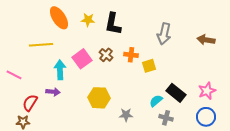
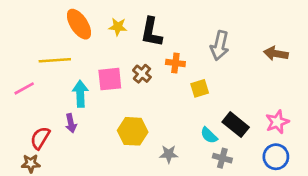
orange cross: (131, 55) -> (175, 63), moved
pink square: (82, 59) -> (110, 79), turned 30
pink line: (14, 75) -> (24, 88), moved, turned -56
purple arrow: (53, 92) -> (71, 123), turned 72
cyan semicircle: (156, 101) -> (209, 135), turned -96

